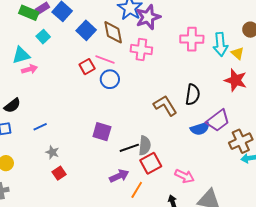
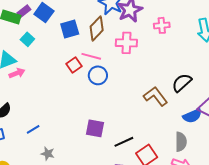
blue square: (86, 30) -> (70, 29), turned 36
brown diamond: (113, 32) -> (97, 28), turned 60
pink cross: (192, 39) -> (162, 25), moved, size x0.7
black semicircle: (193, 95) -> (182, 83), turned -135
gray semicircle: (145, 146) -> (181, 142), moved

